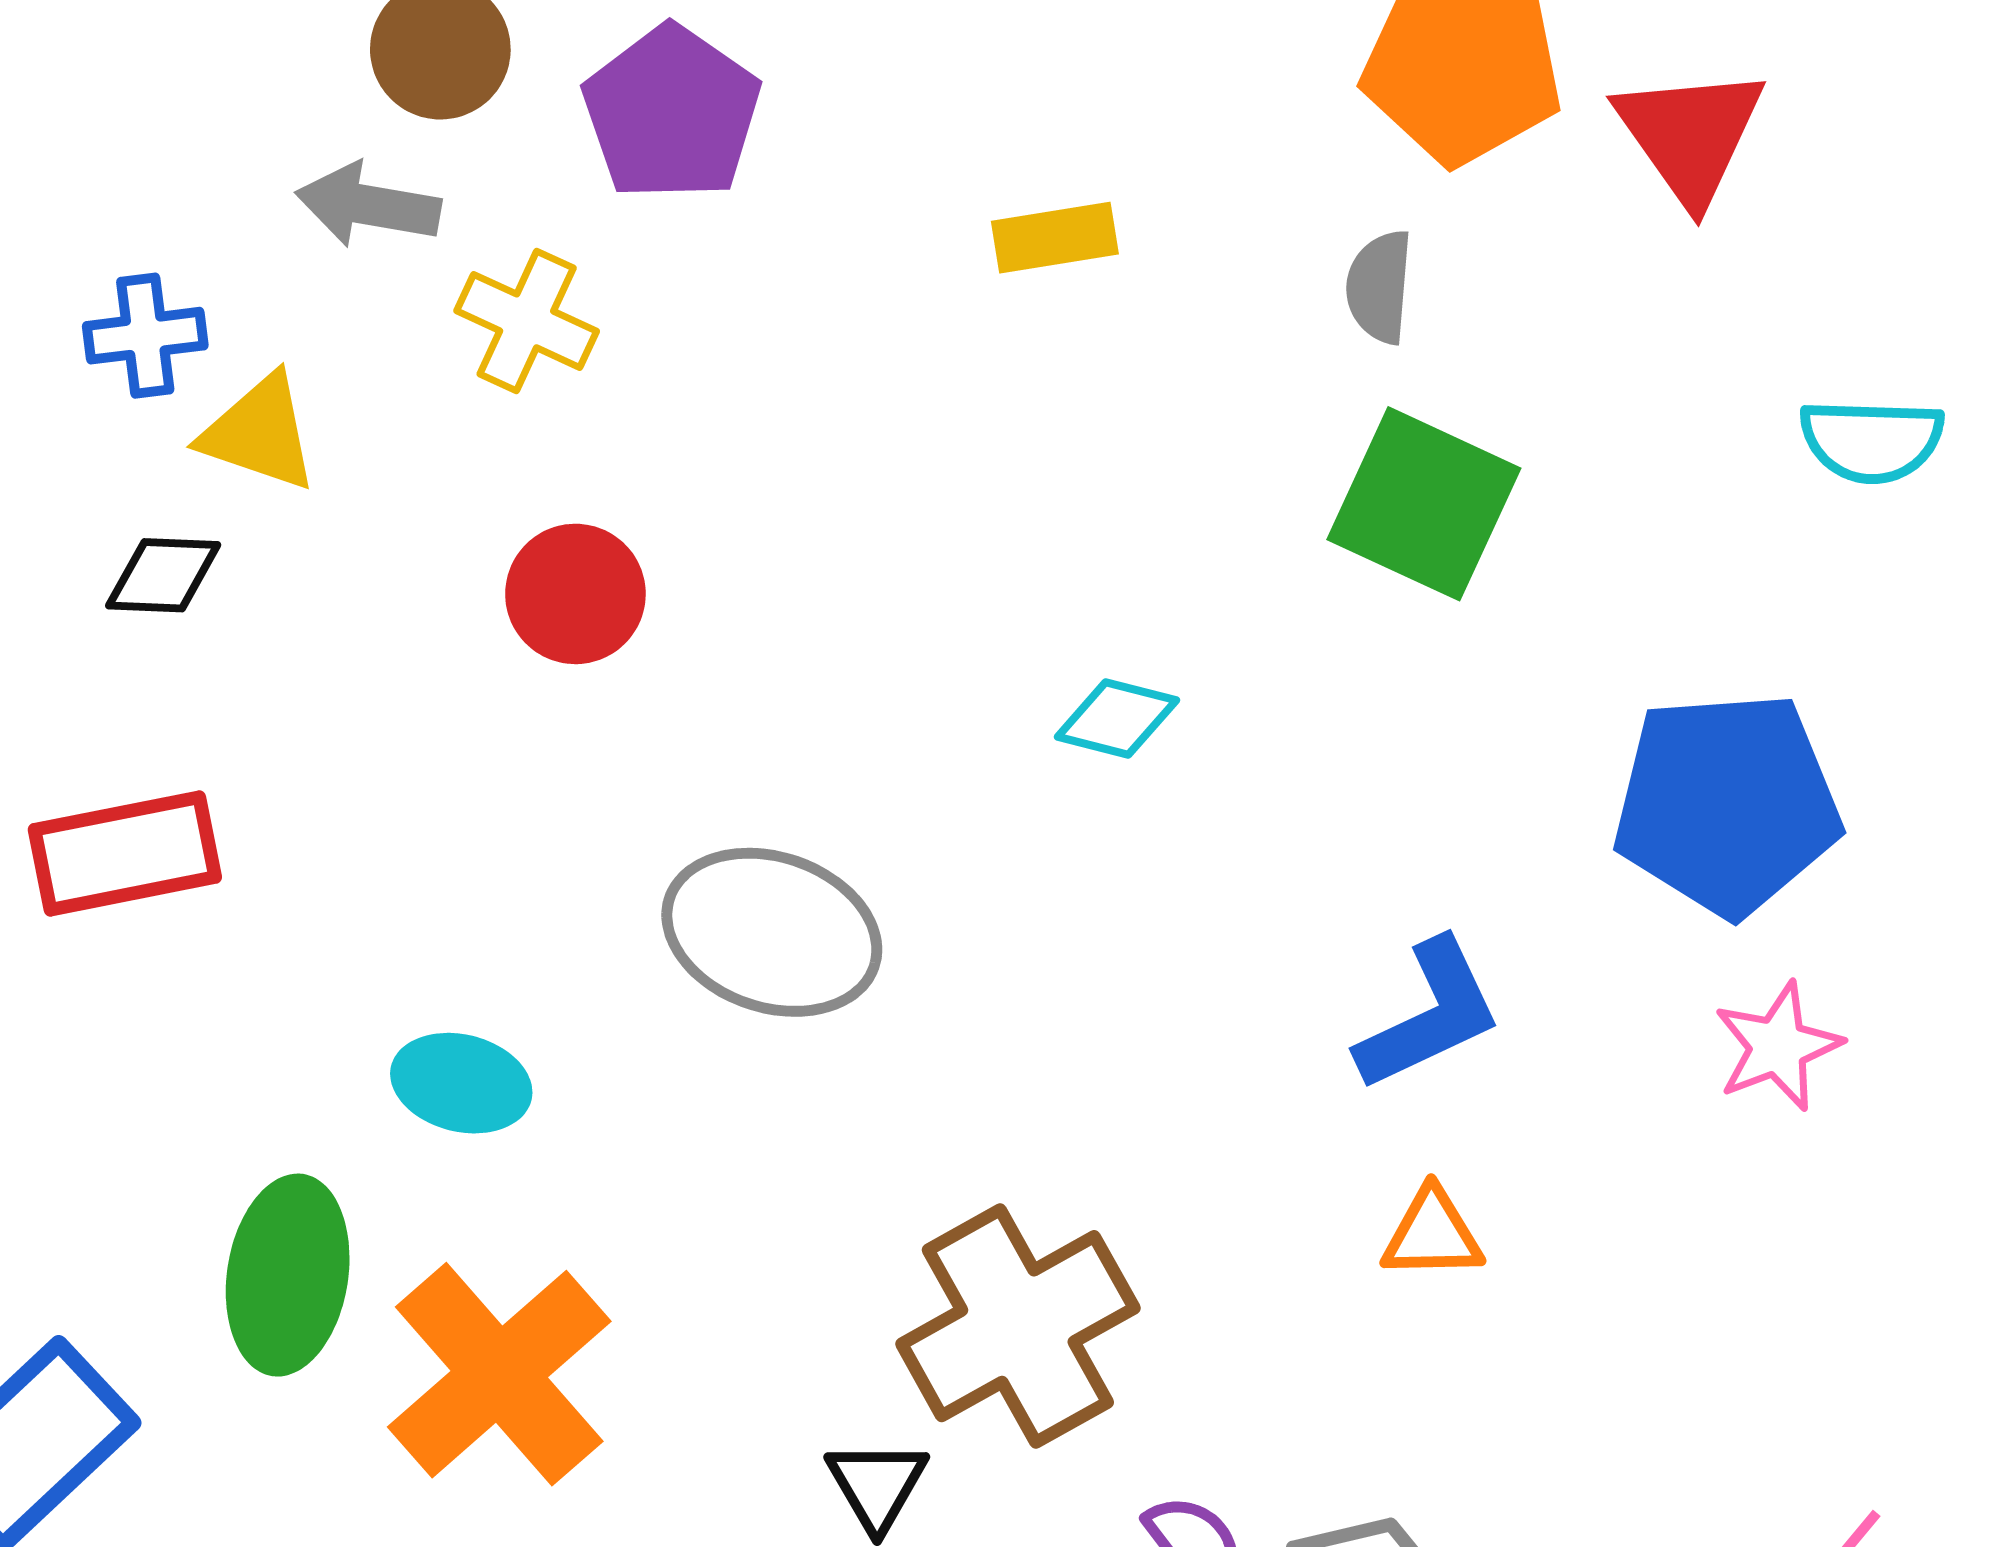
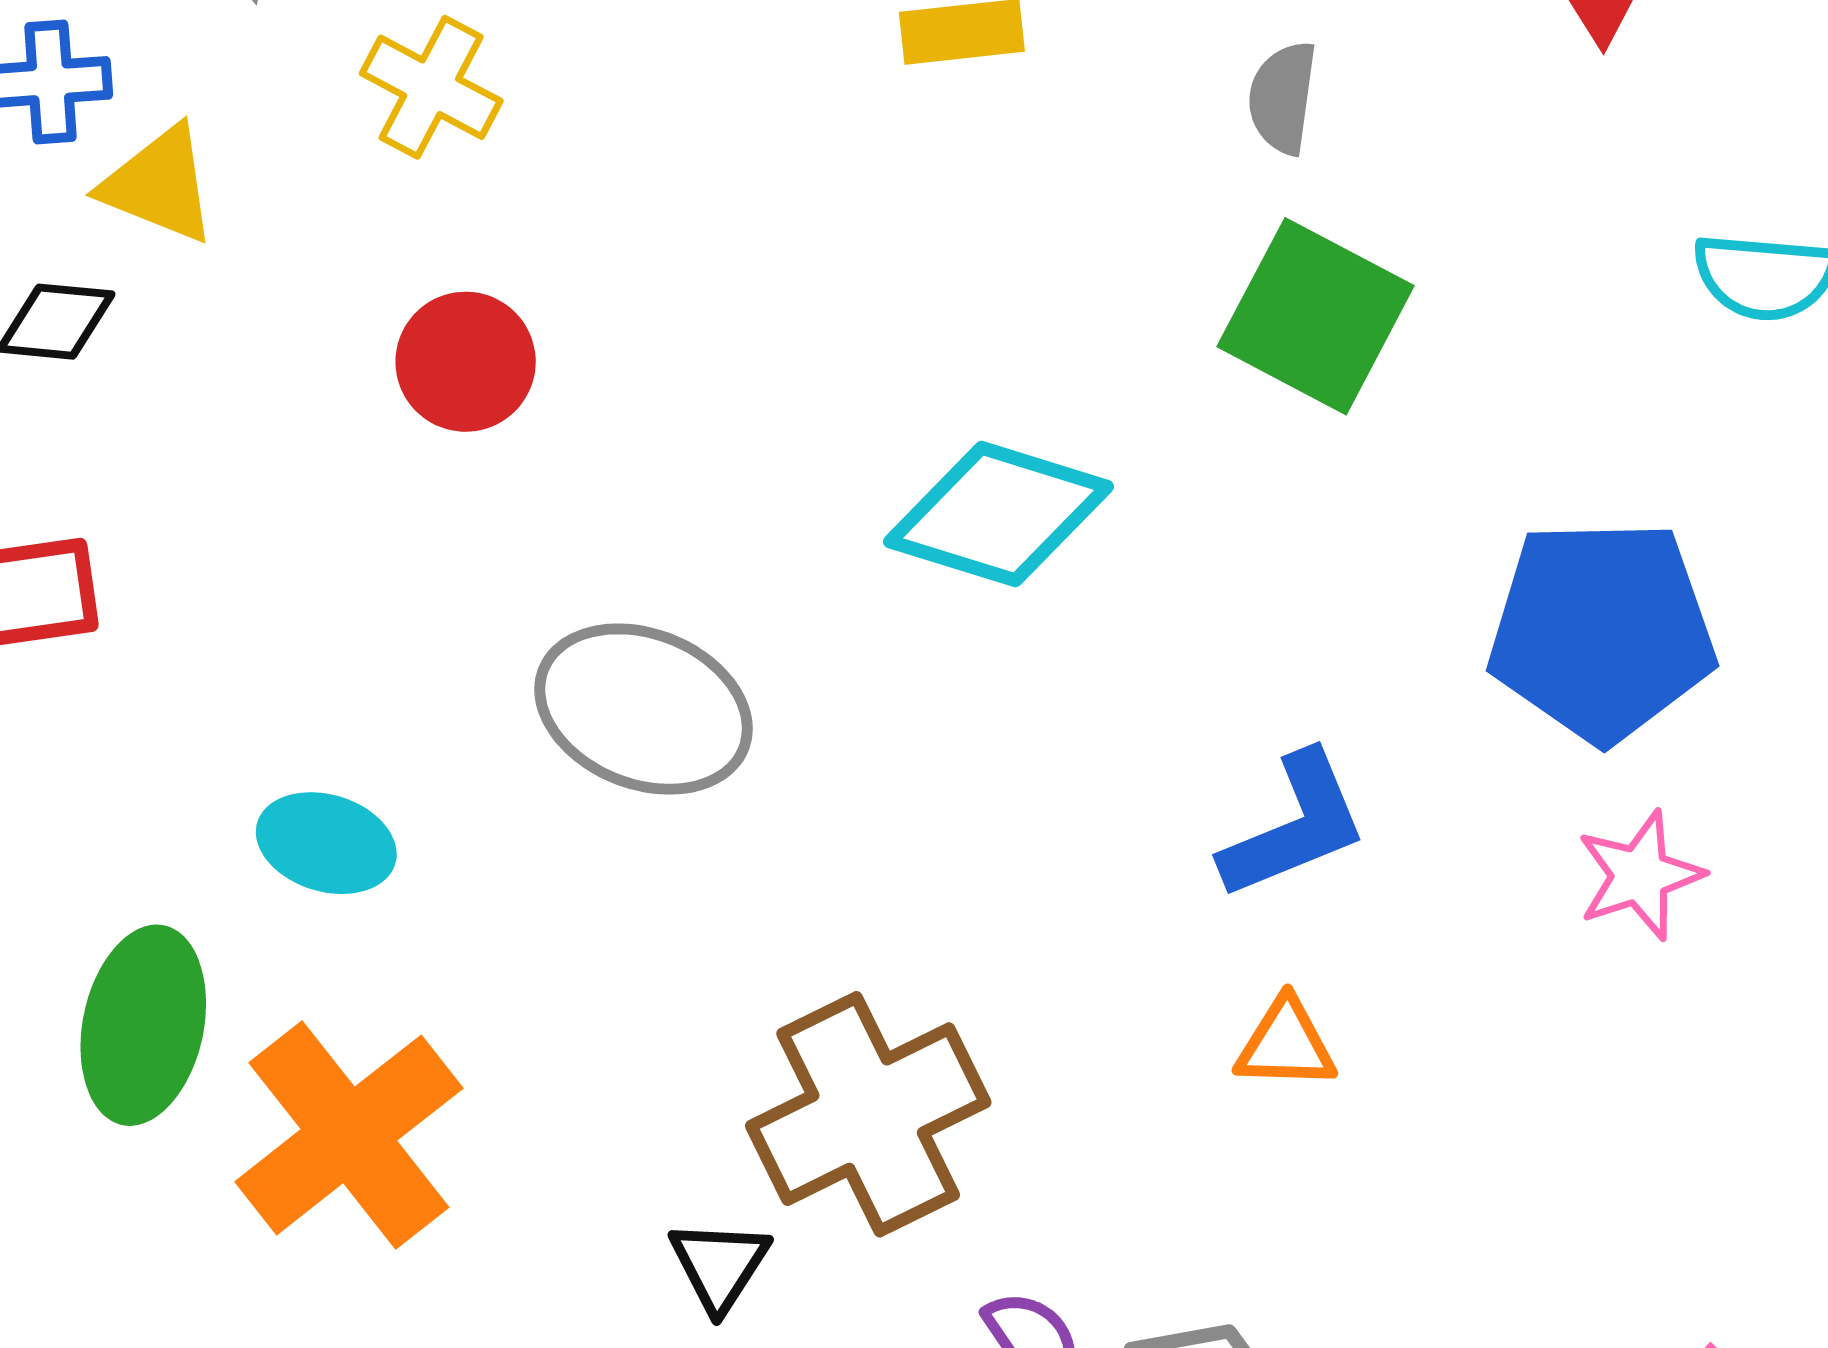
cyan diamond: (1117, 718) -> (999, 514), size x1.8

